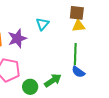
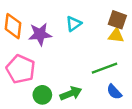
green line: (75, 54) -> (105, 68), turned 55
blue semicircle: (78, 72) -> (114, 92), moved

